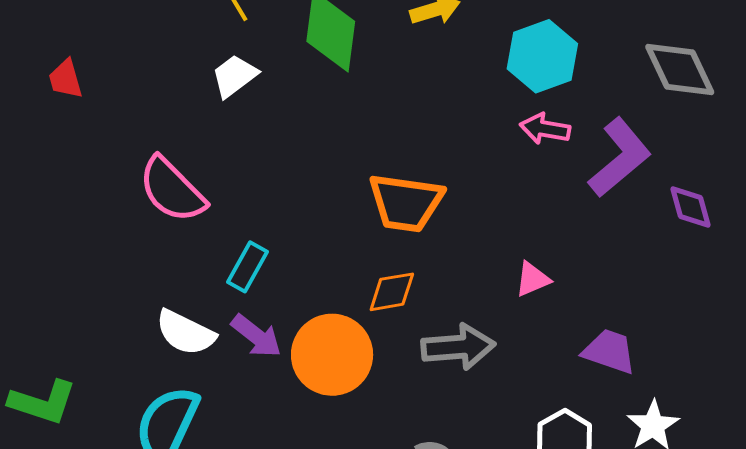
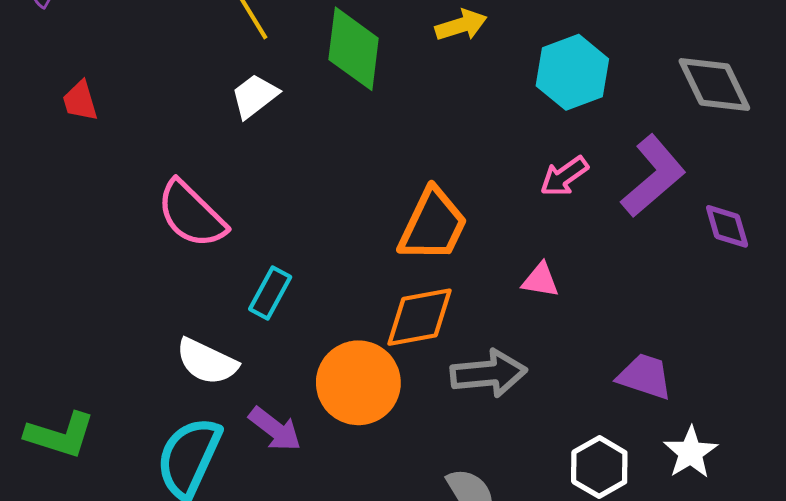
pink arrow: (545, 129) -> (564, 176), moved, turned -45
orange trapezoid: (406, 203) -> (433, 225), turned -72
pink triangle: (533, 279) -> (540, 280), moved, turned 33
orange diamond: (392, 292) -> (419, 317), size x1.4
purple arrow: (256, 336) -> (275, 429), moved

